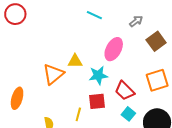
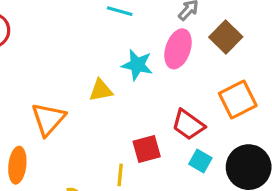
pink ellipse: (114, 49) -> (178, 49), moved
orange triangle: (53, 74) -> (48, 119), moved
cyan star: (98, 75) -> (137, 65), moved, turned 30

